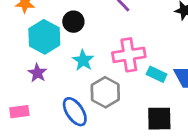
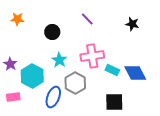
cyan hexagon: (44, 37) -> (32, 76), moved
purple star: (37, 73) -> (10, 64), moved
blue ellipse: (75, 112) -> (53, 97), turned 55

